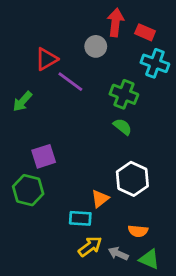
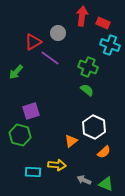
gray circle: (96, 46) -> (58, 33), moved
cyan rectangle: (80, 218) -> (33, 172), moved
orange semicircle: (138, 231) -> (104, 152), moved, turned -48
yellow arrow: (90, 247) -> (57, 165), moved, turned 42

